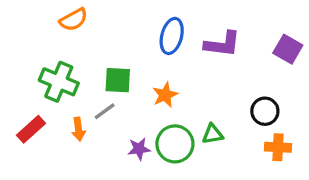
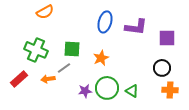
purple square: (288, 49) -> (167, 38), moved, turned -30
orange arrow: (78, 129) -> (48, 79), turned 88
green triangle: (213, 134) -> (132, 91), moved, turned 40

